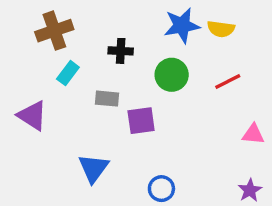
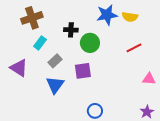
green circle: (172, 75) -> (90, 43), moved
gray rectangle: (107, 99) -> (55, 61), moved, turned -48
blue triangle: (93, 168) -> (55, 85), moved

